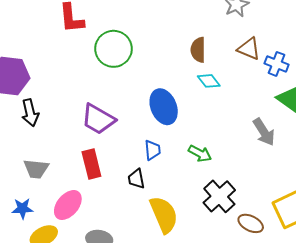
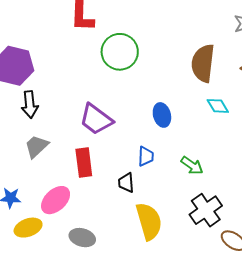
brown semicircle: (198, 50) -> (203, 63), size x1.5
cyan diamond: (209, 81) -> (218, 106), moved
blue ellipse: (164, 107) -> (162, 115), size x0.7
gray trapezoid: (36, 169) -> (37, 146), moved, turned 124

